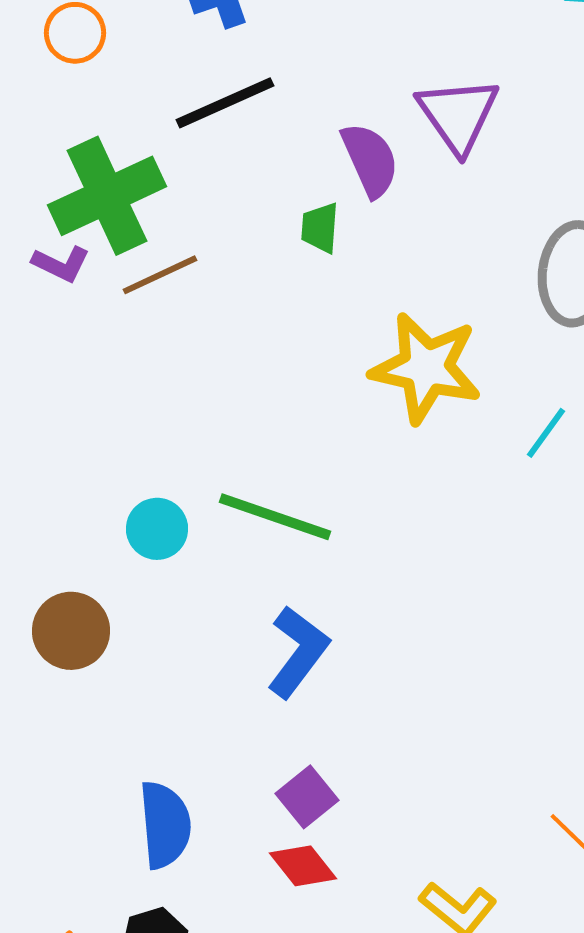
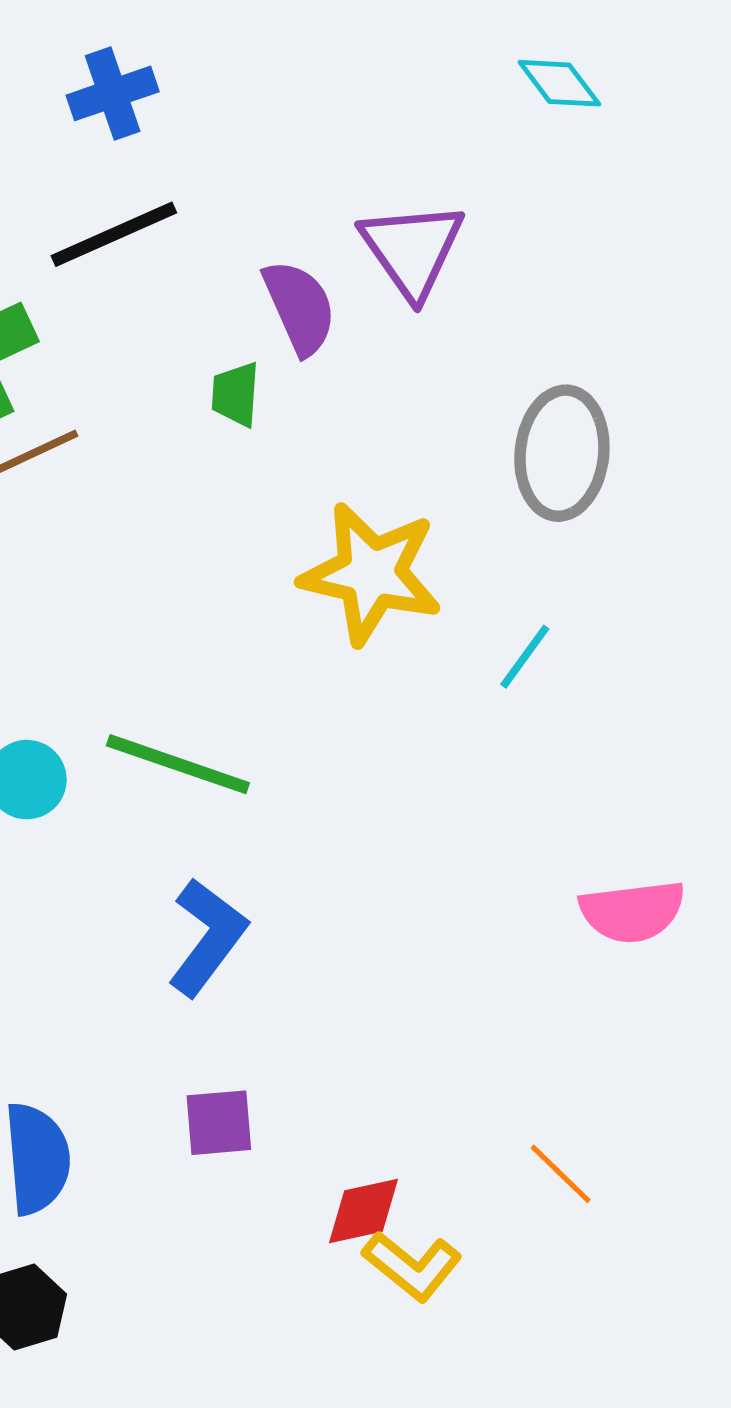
purple square: (307, 797) -> (219, 1123), turned 34
red diamond: (303, 866) -> (364, 1211), moved, turned -64

